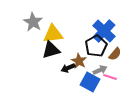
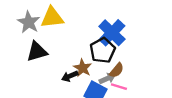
yellow triangle: (53, 34) -> (52, 18), moved
black triangle: (51, 50) -> (37, 52), moved
brown semicircle: (115, 54) -> (117, 70), moved

